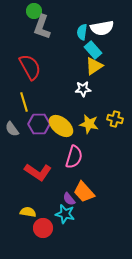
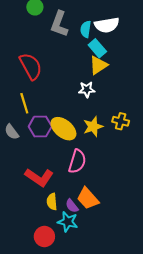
gray L-shape: (42, 27) -> (59, 24), moved
yellow star: (89, 124) -> (93, 127), turned -30
yellow semicircle: (28, 212) -> (52, 202), moved, turned -105

